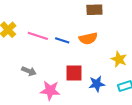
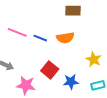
red square: (74, 73) -> (50, 70), turned 36

